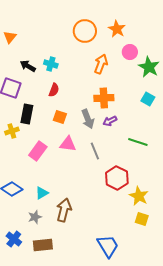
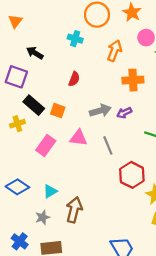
cyan cross: (51, 64) -> (75, 39), moved
red semicircle: (54, 90) -> (74, 79), moved
orange cross: (104, 98) -> (133, 80), moved
black rectangle: (27, 114) -> (34, 105), turned -60
orange square: (60, 117) -> (58, 111), moved
gray arrow: (88, 119) -> (100, 111), turned -84

